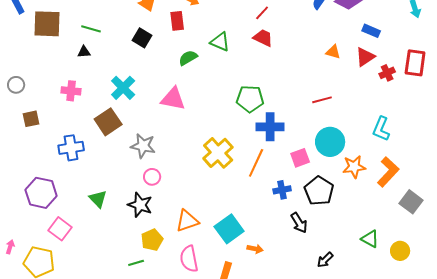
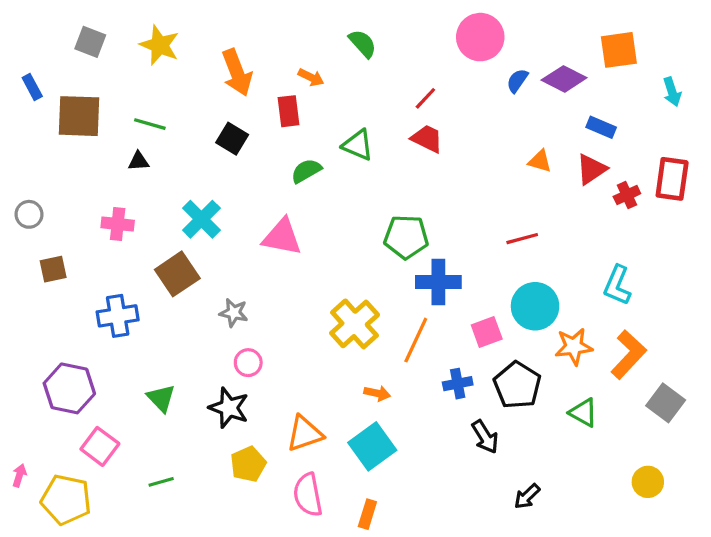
gray star: (143, 146) -> (234, 313), size x0.7
green triangle: (370, 239) -> (583, 413), moved
orange arrow: (255, 249) -> (377, 393), moved
green line: (136, 263) -> (161, 482), moved

